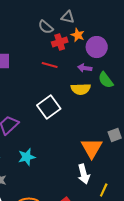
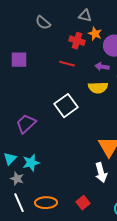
gray semicircle: (46, 27) -> (43, 23), moved
red cross: (60, 42) -> (77, 41), turned 35
cyan star: (27, 157) -> (31, 163), moved

